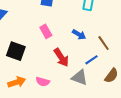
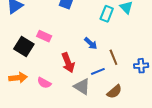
pink rectangle: (46, 31) -> (44, 36), moved, turned -48

